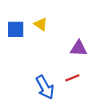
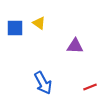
red line: (72, 78) -> (90, 87), moved

